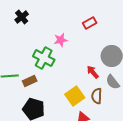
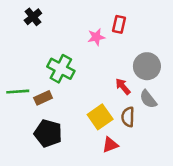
red rectangle: (90, 23) -> (119, 24), turned -48
pink star: (61, 40) -> (96, 37), moved

